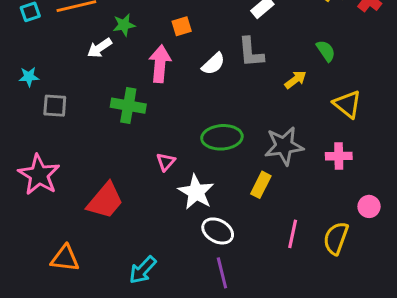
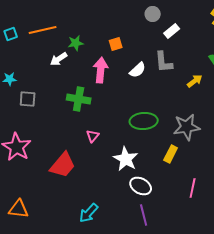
pink triangle: (166, 162) -> (93, 136), moved
orange triangle: (65, 258) -> (19, 209), moved

